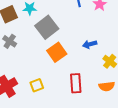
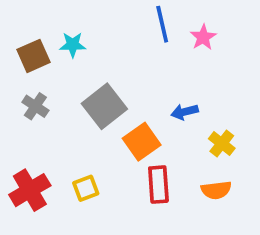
gray square: (47, 27) -> (104, 106), moved
orange square: (57, 52) -> (142, 142), moved

